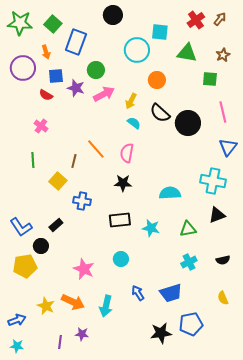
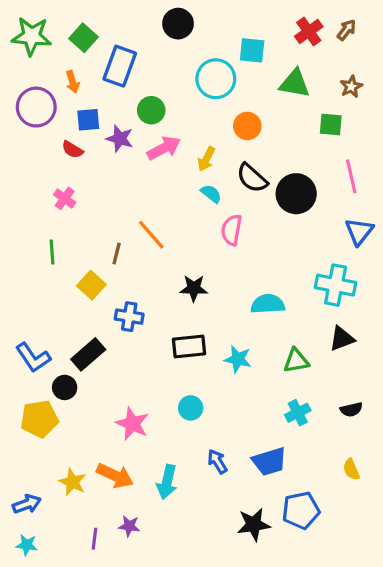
pink semicircle: (127, 153) -> (232, 230), moved
black rectangle: (56, 225) -> (88, 354), size x1.5

